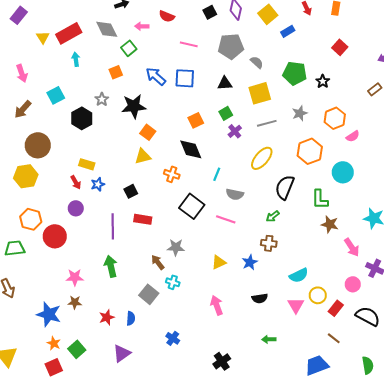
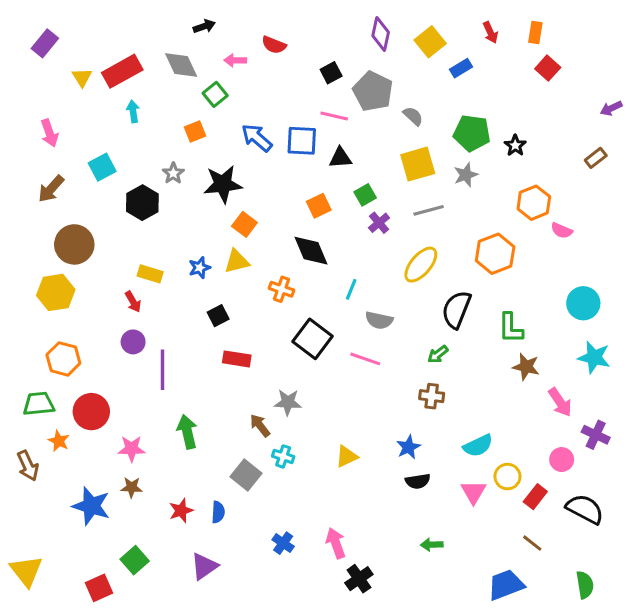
black square: (210, 12) -> (331, 73), moved
pink line: (189, 44) -> (334, 116), moved
gray pentagon: (231, 46) -> (373, 91), turned 30
red square: (340, 47) -> (548, 68), moved
black triangle: (225, 83) -> (340, 158), moved
gray star: (300, 113) -> (466, 175), moved
pink semicircle: (353, 136) -> (562, 231), turned 56
cyan circle: (343, 172) -> (583, 303), moved
blue star: (98, 184) -> (200, 268), moved
purple line: (113, 226) -> (162, 370), moved
red circle: (55, 236) -> (91, 412), moved
yellow triangle: (219, 262) -> (347, 456), moved
blue star: (250, 262) -> (408, 447), moved
pink arrow: (217, 305) -> (336, 543), moved
orange star: (54, 343) -> (59, 441), moved

